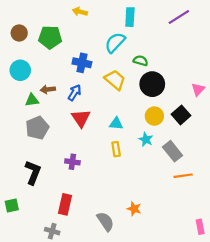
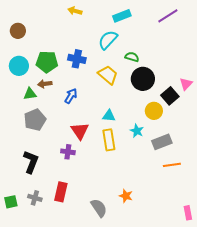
cyan rectangle: (130, 17) -> (122, 16), turned 66
green pentagon: (50, 37) -> (47, 62), moved
blue arrow: (75, 93) -> (71, 96), moved
black square: (181, 115) -> (170, 96), moved
yellow circle: (154, 116) -> (154, 111), moved
red triangle: (81, 118) -> (80, 131), moved
yellow rectangle: (116, 149) -> (109, 140), size x1.5
gray rectangle: (172, 151) -> (162, 142), turned -72
green square: (12, 205) -> (11, 202), moved
gray cross: (52, 231) -> (35, 198), moved

